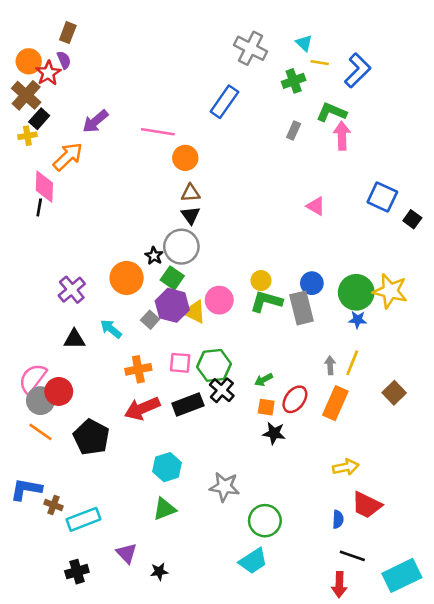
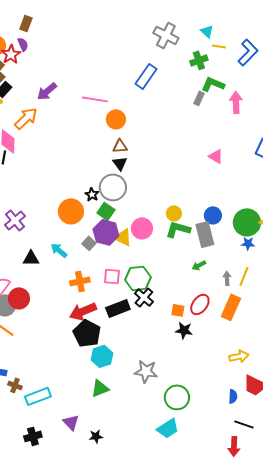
green L-shape: (331, 112) -> (213, 84), moved
purple cross: (72, 290) -> (15, 220), moved
green arrow: (264, 380) -> (199, 265), moved
black pentagon: (91, 437) -> (87, 333), moved

